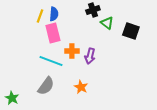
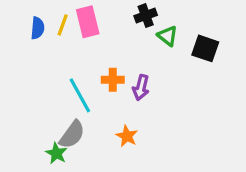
blue semicircle: (54, 14) -> (38, 28), moved
pink rectangle: (53, 33) -> (88, 22), moved
cyan line: (51, 61) -> (80, 95), turned 40
green star: (12, 98) -> (56, 153), moved

